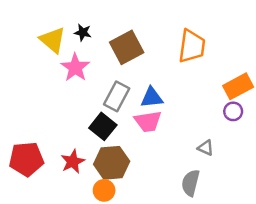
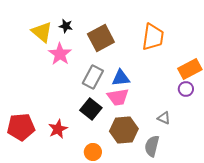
black square: (103, 126) -> (91, 109), moved
brown hexagon: (112, 163) -> (124, 130), moved
orange circle: (104, 190) -> (93, 152), moved

